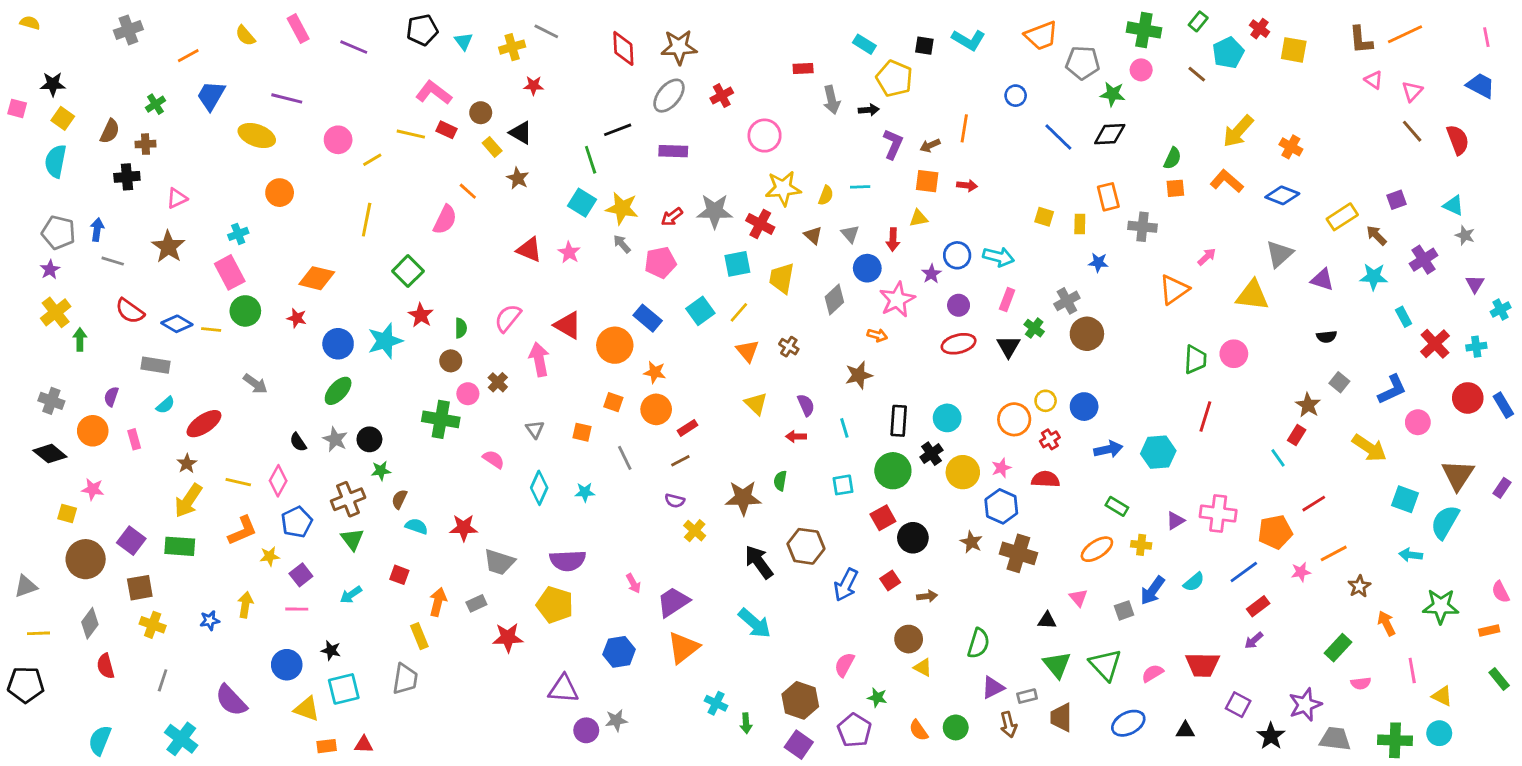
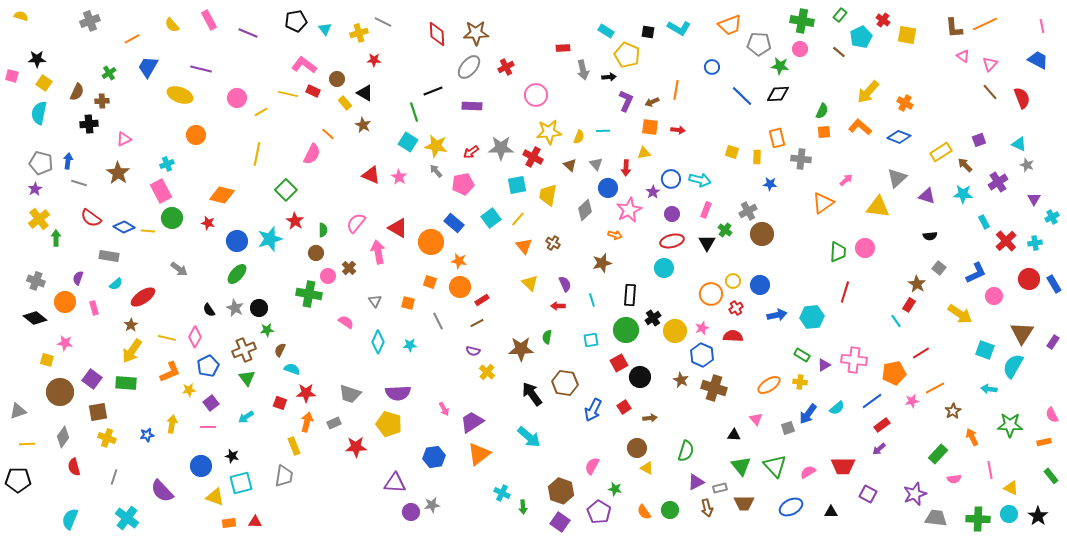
cyan circle: (947, 418) -> (664, 268), moved
green rectangle: (1117, 506) -> (802, 355), moved
red star: (464, 528) -> (306, 393), moved
brown trapezoid: (1061, 717) -> (744, 503), turned -90
black star: (1271, 736) -> (1038, 516), moved

